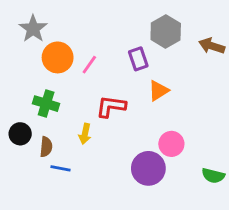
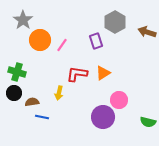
orange triangle: (158, 91) -> (103, 73), moved
green cross: (46, 104) -> (17, 72), moved
brown semicircle: (46, 147) -> (32, 102), turned -104

